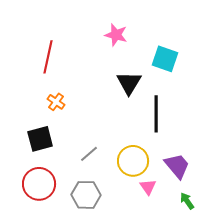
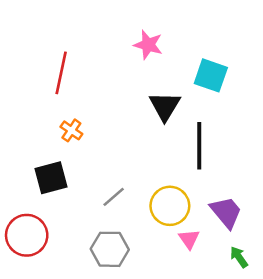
red circle: (39, 184) -> (27, 235), moved

